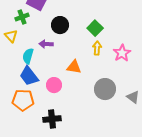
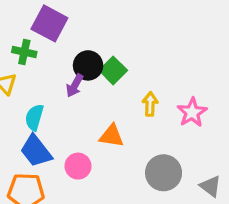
green cross: (22, 17) -> (24, 52), turned 32
green square: (95, 28) -> (113, 70), moved
purple arrow: (46, 44) -> (75, 86), moved, turned -64

